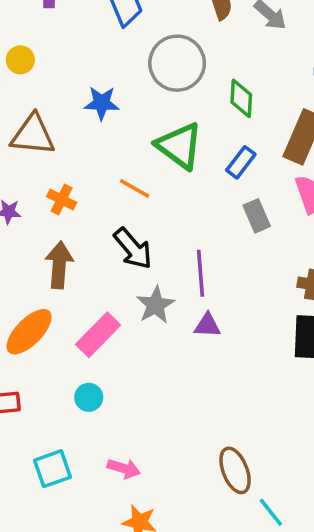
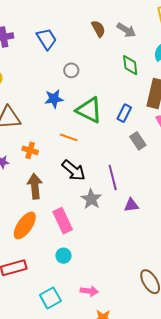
gray circle: (177, 63) -> (71, 70), moved, size x0.5
green diamond: (241, 98) -> (130, 65), moved
blue star: (102, 103) -> (54, 99), moved
purple triangle: (207, 325) -> (131, 205), moved
pink rectangle: (98, 335) -> (63, 221), turned -60

